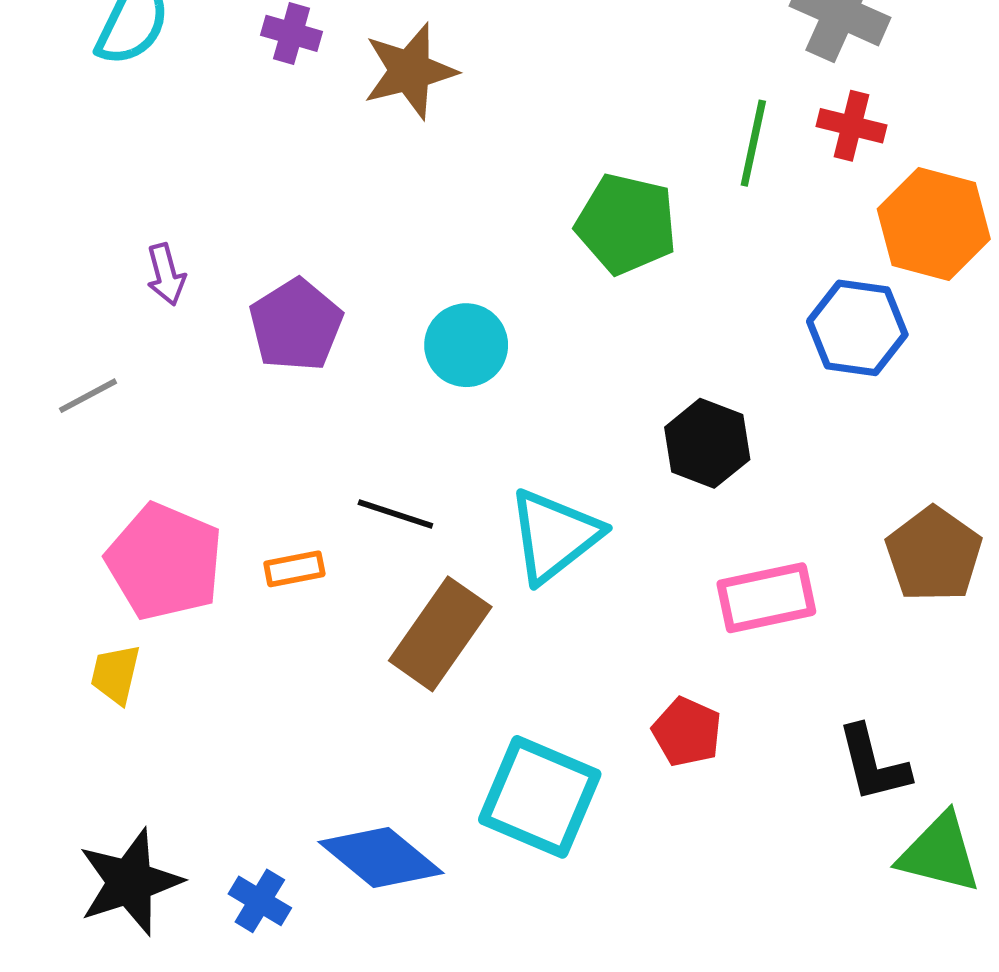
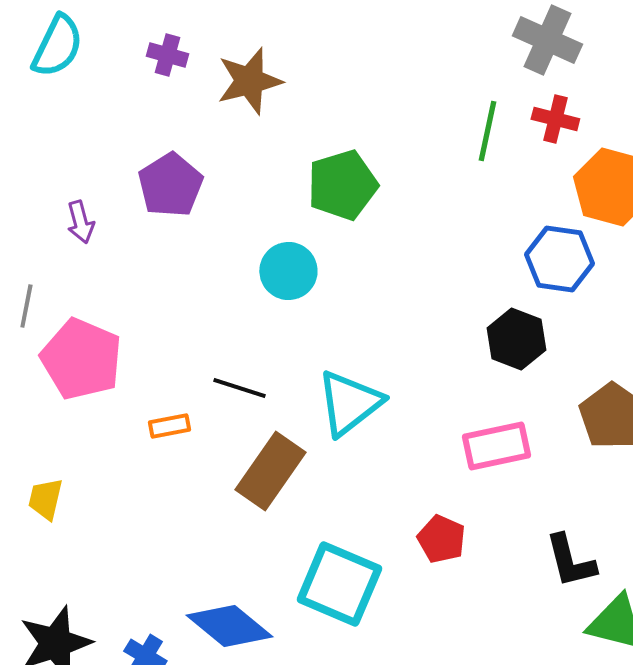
green pentagon: (626, 224) -> (342, 185), moved, turned -30
purple pentagon: (296, 325) -> (170, 185), moved
gray line: (88, 396) -> (26, 306), turned -51
black hexagon: (707, 443) -> (516, 339), moved
pink pentagon: (165, 562) -> (81, 359), moved

